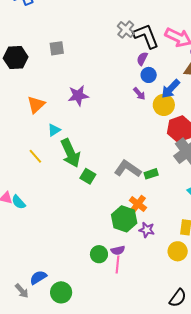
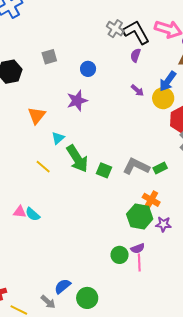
blue circle: (149, 75) -> (88, 69), moved
green square: (88, 176) -> (104, 170), moved

